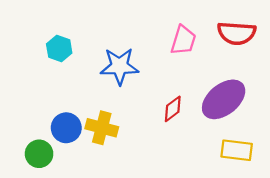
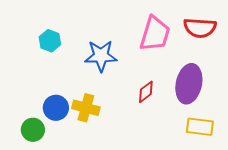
pink trapezoid: (183, 40) -> (155, 34), size x1.4
purple ellipse: (224, 99) -> (189, 84), turned -39

